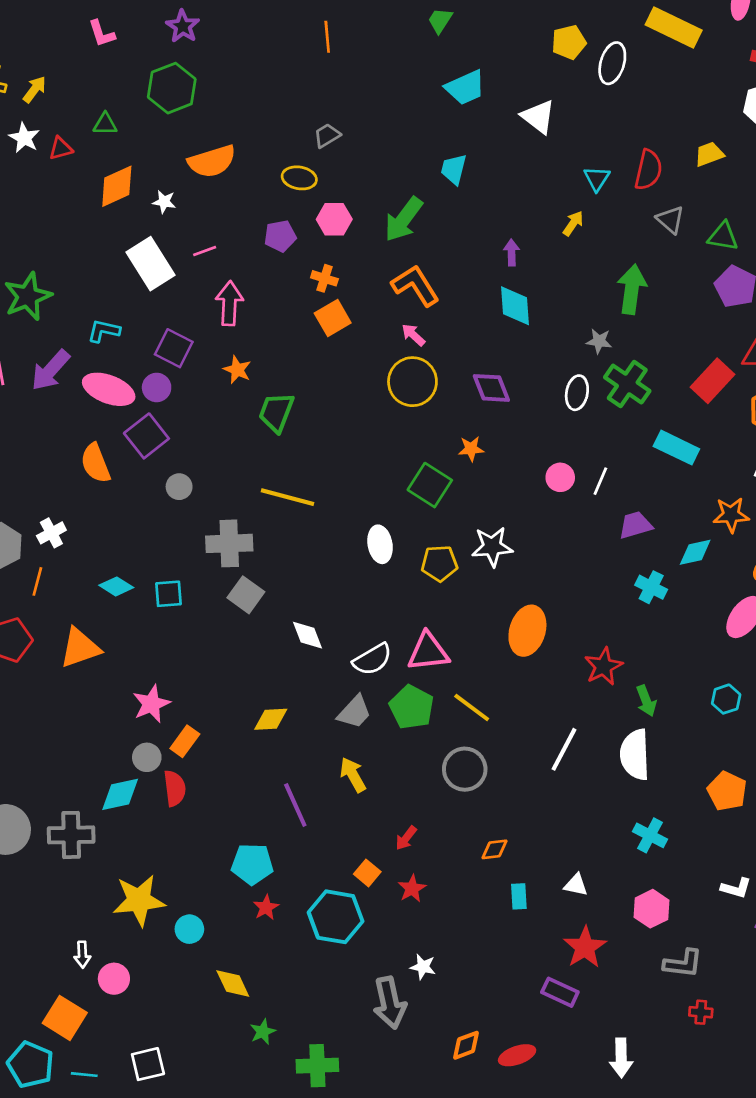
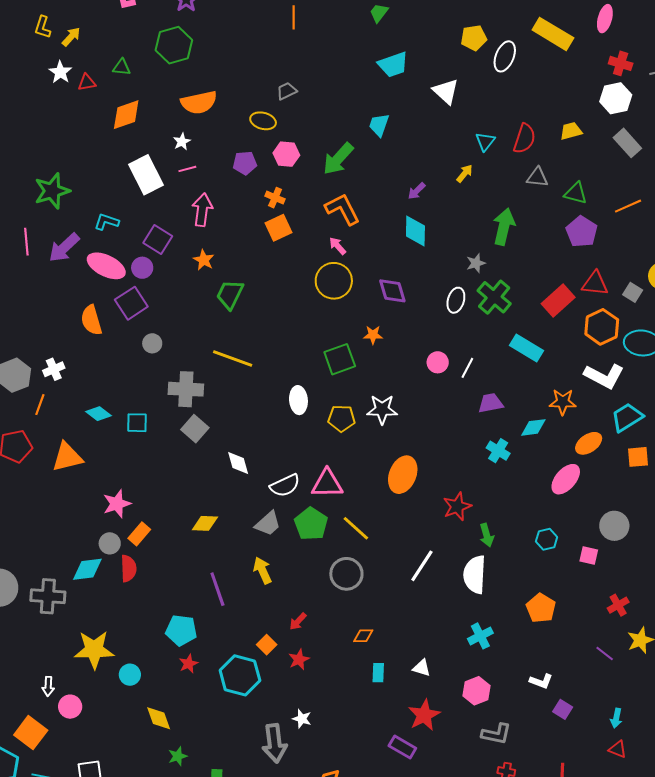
white star: (164, 202) -> (182, 142), moved, turned 30
gray triangle: (670, 220) -> (537, 177), turned -40
purple arrow: (512, 252) -> (417, 191), turned -138
gray star: (599, 341) -> (476, 263), turned -30
green square: (430, 485) -> (340, 359), turned 32
cyan cross: (650, 835) -> (480, 636), turned 30

